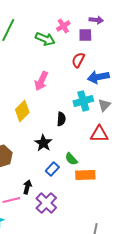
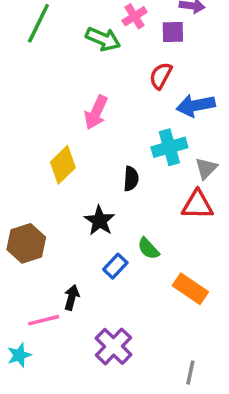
gray triangle: (104, 105) -> (206, 168), moved
orange rectangle: (85, 175) -> (190, 289), moved, turned 36
purple cross: (46, 203) -> (114, 346), moved

